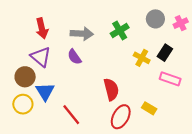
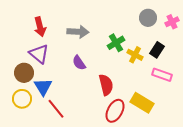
green cross: (120, 30) -> (116, 43), moved
purple semicircle: (74, 57) -> (79, 63), moved
yellow rectangle: (149, 108) -> (142, 103), size x1.6
red line: (71, 115) -> (56, 109), moved

